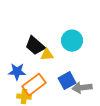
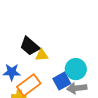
cyan circle: (72, 41) -> (76, 69), moved

